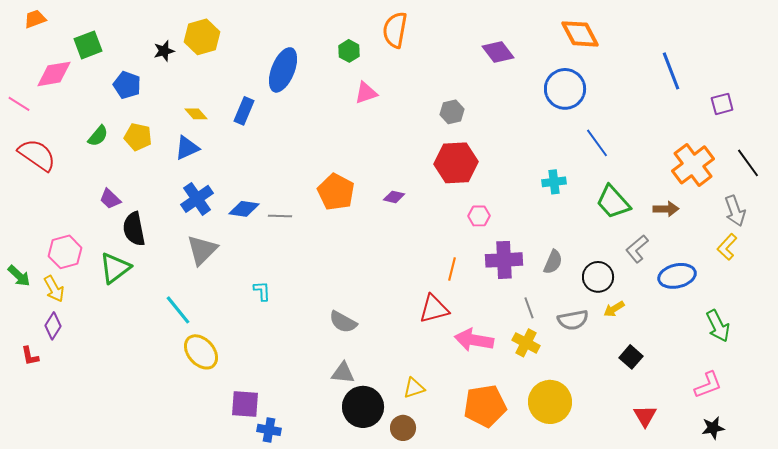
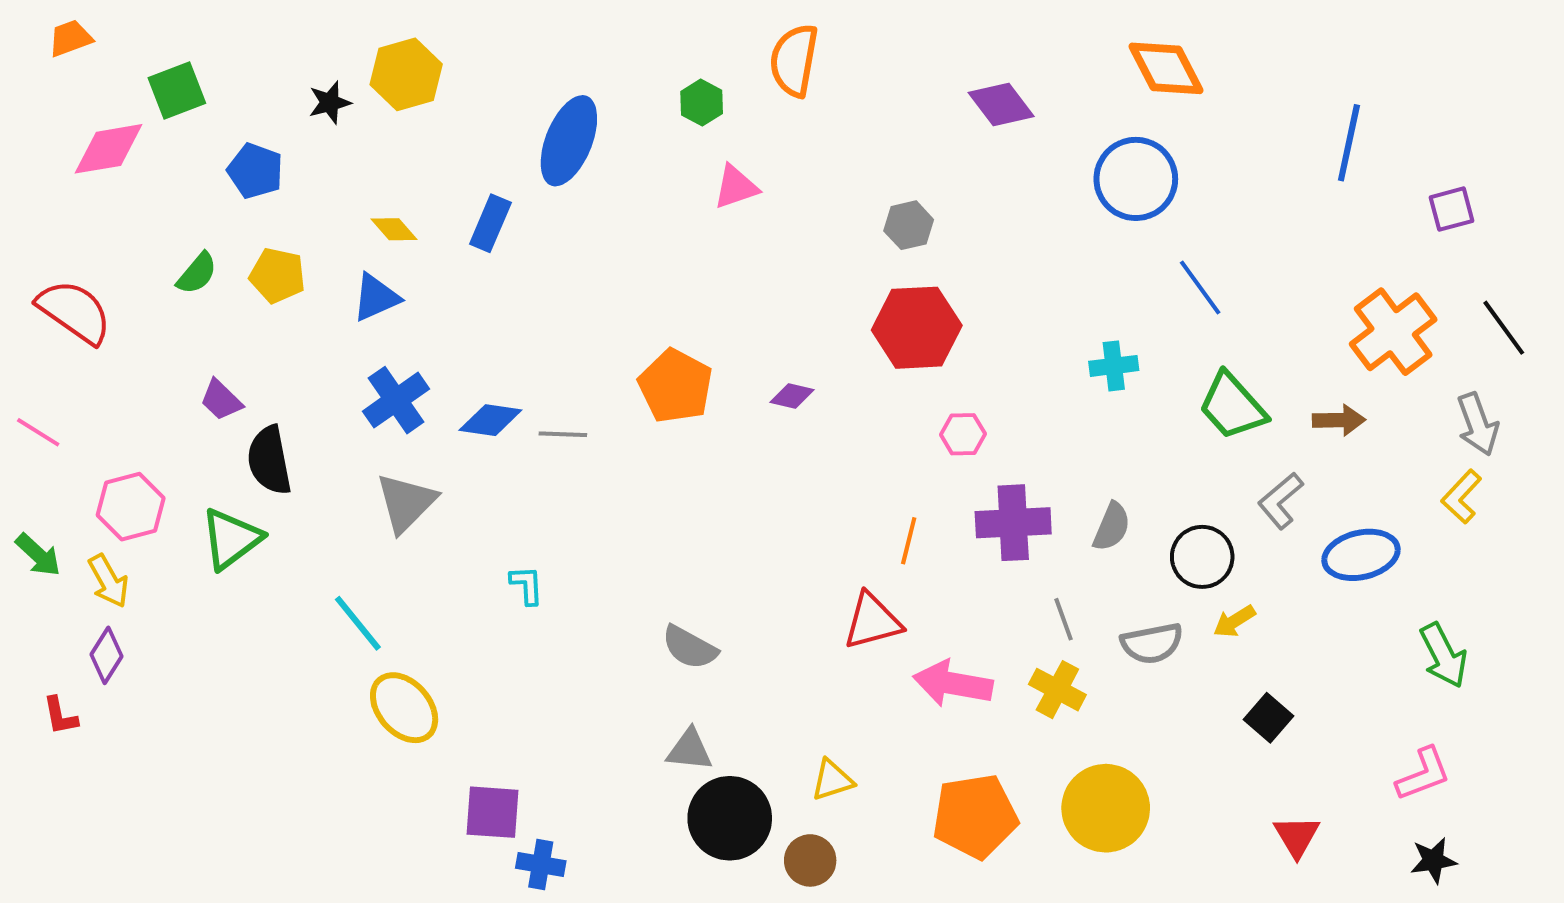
blue line: (671, 71) -> (1349, 143), turned 33
pink line: (19, 104) -> (38, 432), moved

